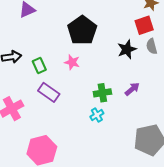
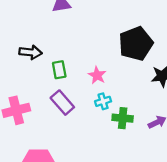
black pentagon: (82, 30) -> (136, 44), moved
cyan cross: (97, 115) -> (103, 101), moved

